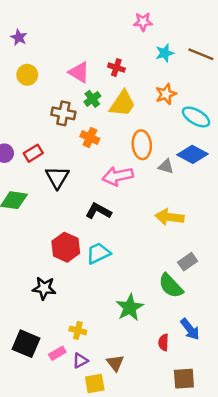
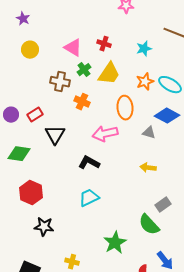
cyan star: (165, 53) -> (144, 49), moved
orange star: (166, 94) -> (145, 82), moved
gray triangle: (166, 166) -> (149, 133), moved
yellow arrow: (170, 217) -> (148, 168), size x0.7
red hexagon: (66, 247) -> (31, 193), moved

